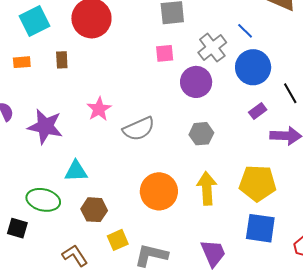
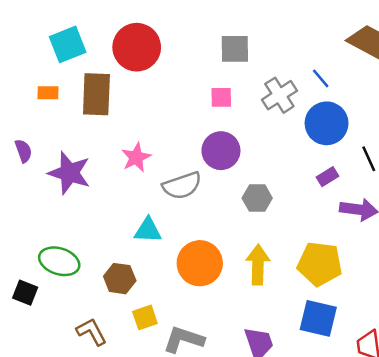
brown rectangle: (62, 60) -> (96, 94), size x2.0
purple circle: (196, 82) -> (221, 151), moved
cyan triangle: (76, 171) -> (148, 230), moved

